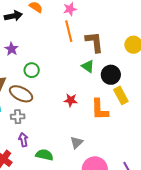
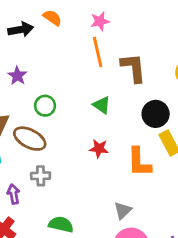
green triangle: (88, 66) -> (102, 105), moved
gray cross: (18, 117) -> (41, 176), moved
purple arrow: (23, 140) -> (14, 194), moved
gray triangle: (77, 142) -> (123, 211), moved

